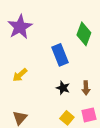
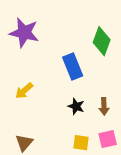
purple star: (20, 27) -> (24, 33), turned -30
yellow square: (67, 118) -> (81, 143), turned -32

